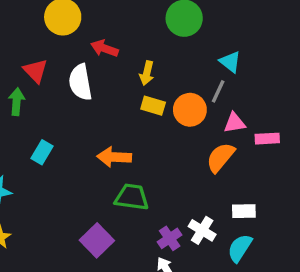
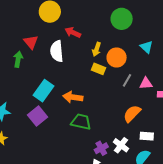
gray line: (218, 91) -> (127, 80), moved
orange circle: (190, 110) -> (117, 58), moved
cyan rectangle: (42, 152) -> (44, 91), moved, size x1.5
orange semicircle: (220, 157) -> (132, 114), moved
purple square: (97, 240) -> (38, 116), moved

